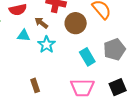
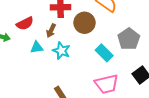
brown arrow: (41, 23) -> (51, 31), turned -88

